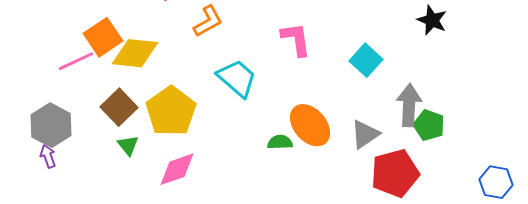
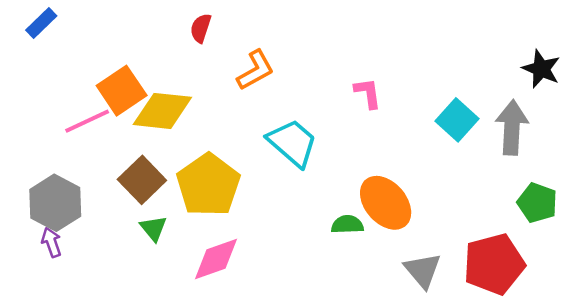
pink L-shape: (296, 39) -> (368, 93), size x0.7
gray arrow: (409, 105) -> (512, 128), moved
gray triangle: (365, 134) -> (423, 270), moved, turned -36

